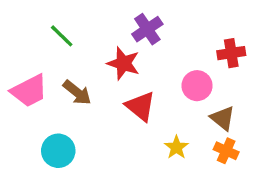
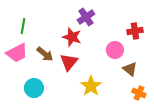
green line: (62, 36) -> (23, 26), moved, turned 56
red triangle: (140, 106) -> (69, 62), moved, turned 30
yellow star: (176, 147) -> (91, 86), moved, size x1.5
orange cross: (226, 151) -> (139, 93), moved

